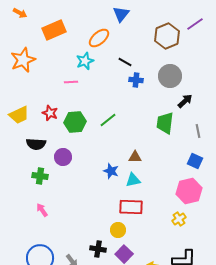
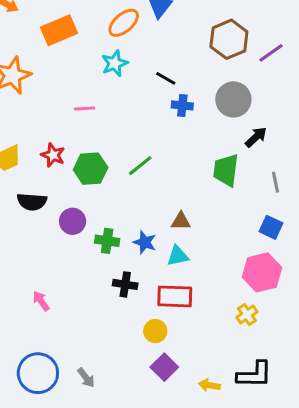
purple line: (195, 24) -> (271, 53), moved
orange ellipse: (99, 38) -> (124, 23), moved
cyan star: (85, 61) -> (115, 63), moved
green cross: (40, 176) -> (107, 241), moved
black cross: (98, 249) -> (125, 284), moved

